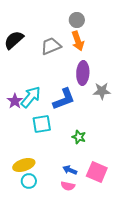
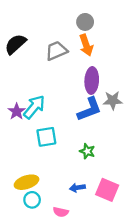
blue L-shape: (64, 99) -> (89, 109), moved
blue arrow: (70, 170) -> (77, 188), turned -32
pink semicircle: (68, 186) -> (61, 212), moved

